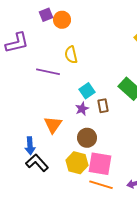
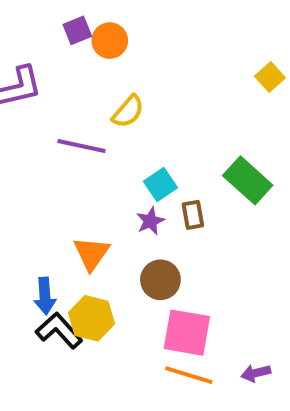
yellow semicircle: (71, 55) -> (128, 112), turned -126
yellow hexagon: (77, 163) -> (92, 318), moved

